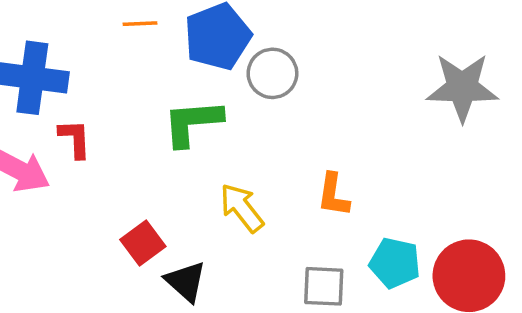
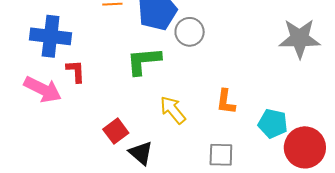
cyan pentagon: (395, 263) -> (273, 124), moved

